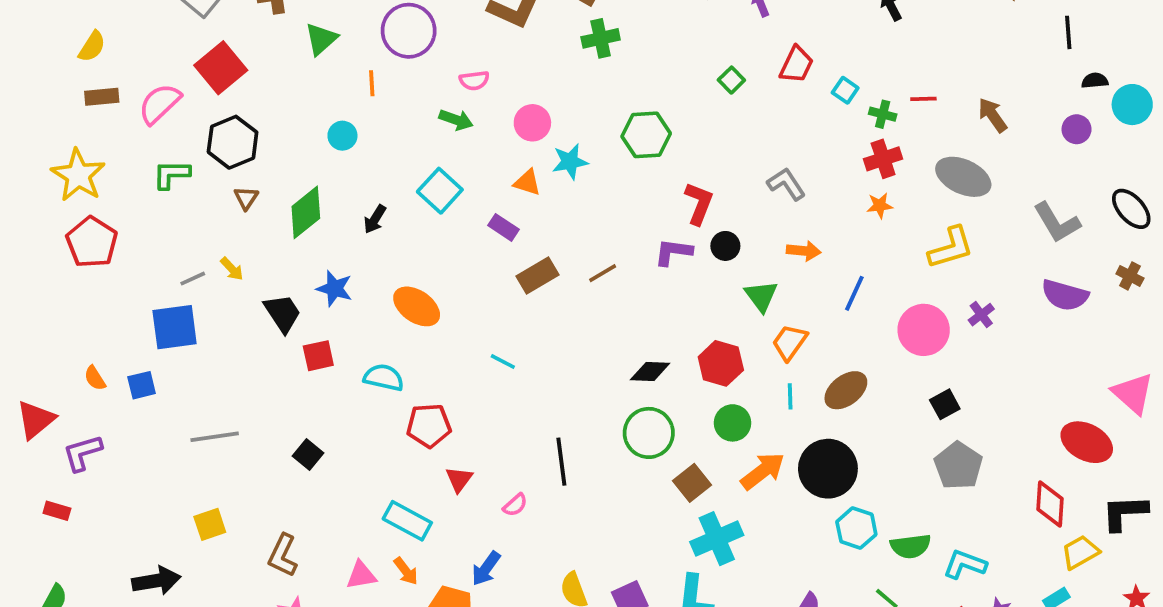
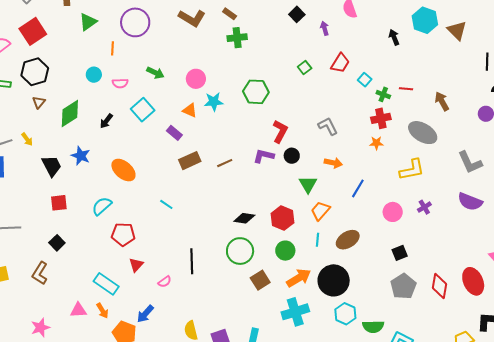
pink semicircle: (474, 80) -> (120, 83), moved
pink circle: (924, 330) -> (393, 212), size x0.7
red square: (318, 356) -> (59, 203), moved
cyan semicircle: (384, 378) -> (102, 206), turned -60
red ellipse: (1087, 442) -> (473, 281), turned 32
red diamond: (1050, 504) -> (440, 286), moved
cyan cross: (717, 539) -> (295, 312), moved
brown L-shape: (283, 555) -> (40, 273), moved

